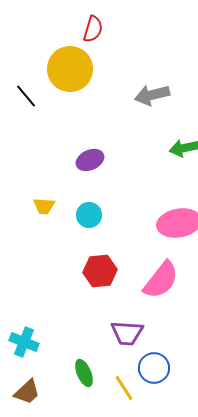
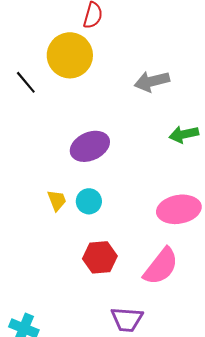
purple ellipse: (90, 160) -> (90, 146), size x1.4
yellow trapezoid: (44, 206) -> (57, 200), moved, turned -115

